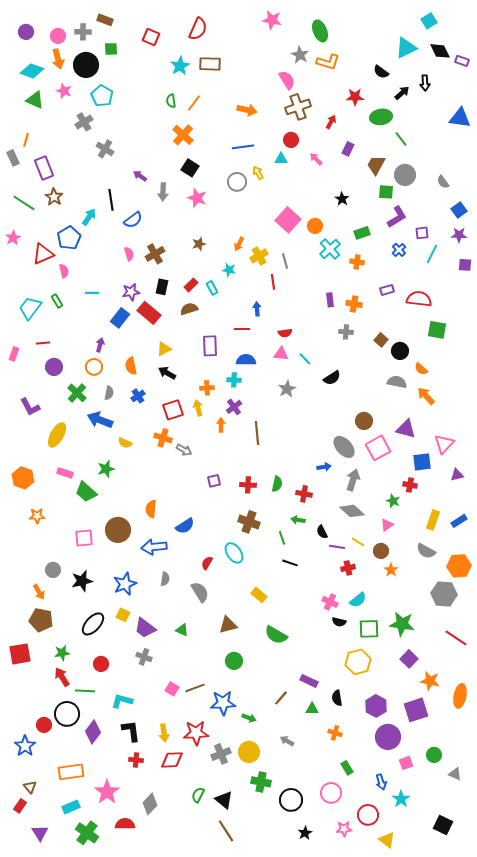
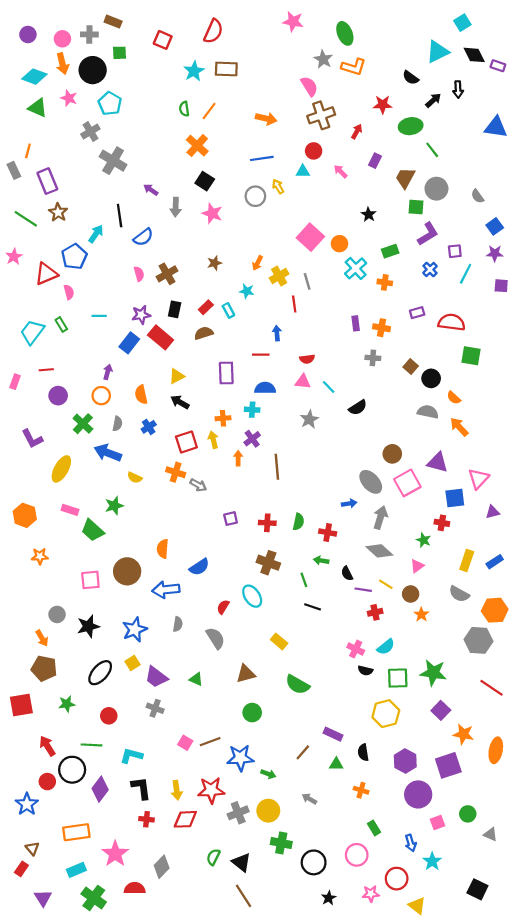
gray cross: (105, 149) -> (113, 161), size x1.4
yellow square: (123, 615) -> (132, 663), turned 32
red arrow: (62, 677) -> (47, 746), moved

